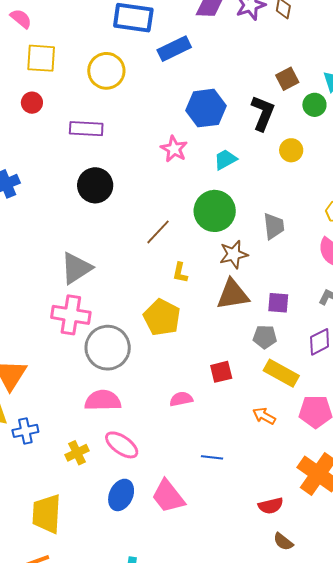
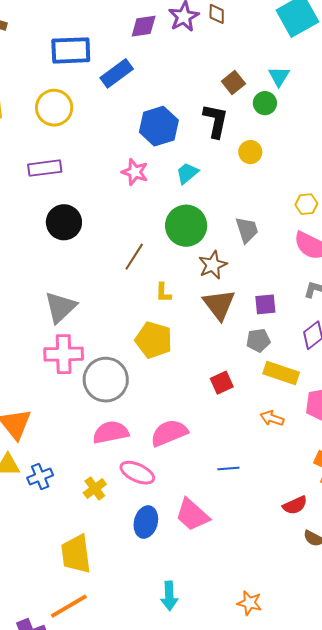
brown triangle: (233, 294) -> (219, 304), turned -48
pink semicircle: (181, 399) -> (169, 433), moved, size x1.6

